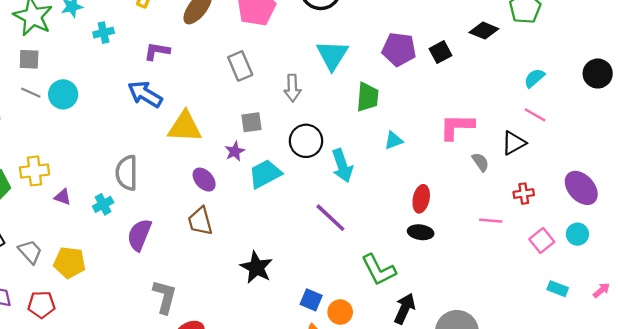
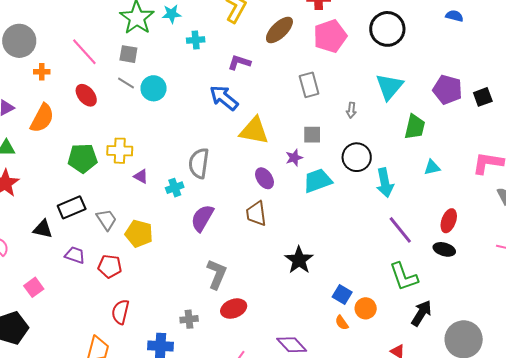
gray arrow: (292, 88) -> (351, 110), size x0.7
purple line: (330, 218) -> (400, 230), moved

